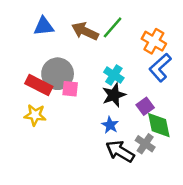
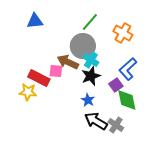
brown arrow: (85, 31) -> (68, 62), moved
blue L-shape: (160, 67) -> (128, 69), moved
gray circle: (58, 74) -> (83, 46), moved
red rectangle: (39, 85) -> (39, 78), moved
gray cross: (145, 144) -> (116, 125), moved

